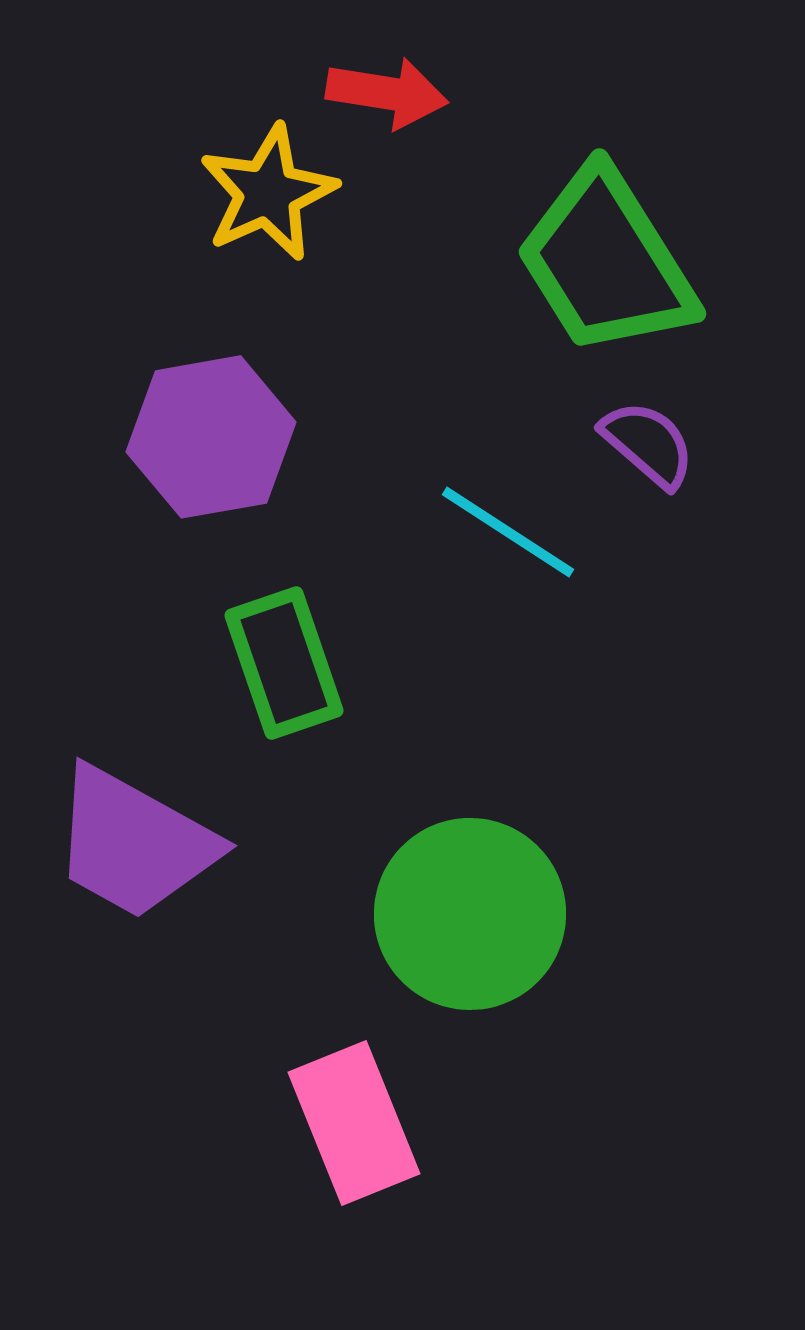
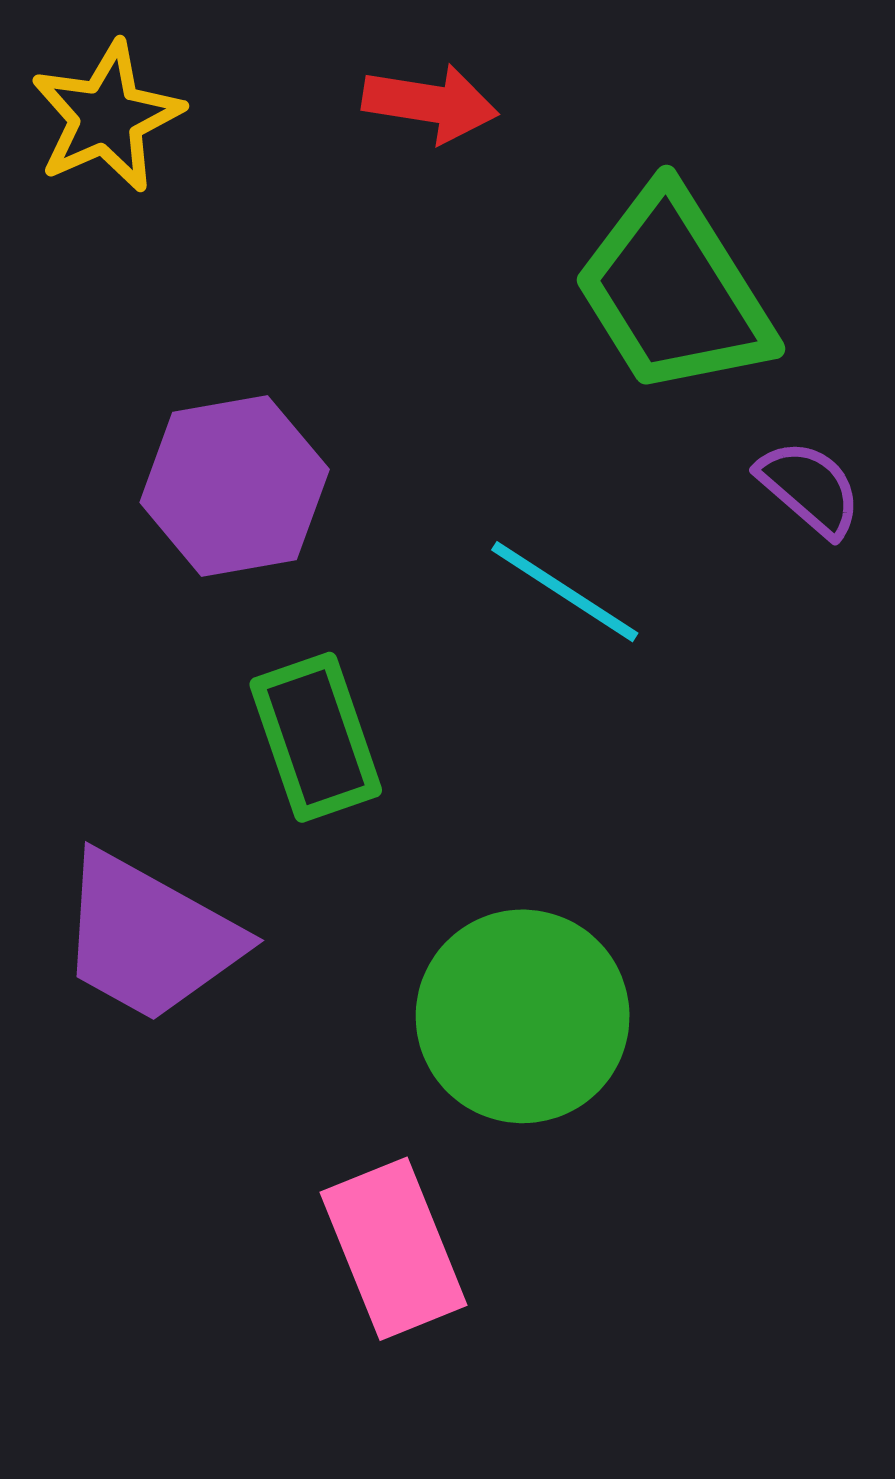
yellow star: (268, 193) -> (107, 117), moved
purple semicircle: (648, 444) -> (809, 488), moved

